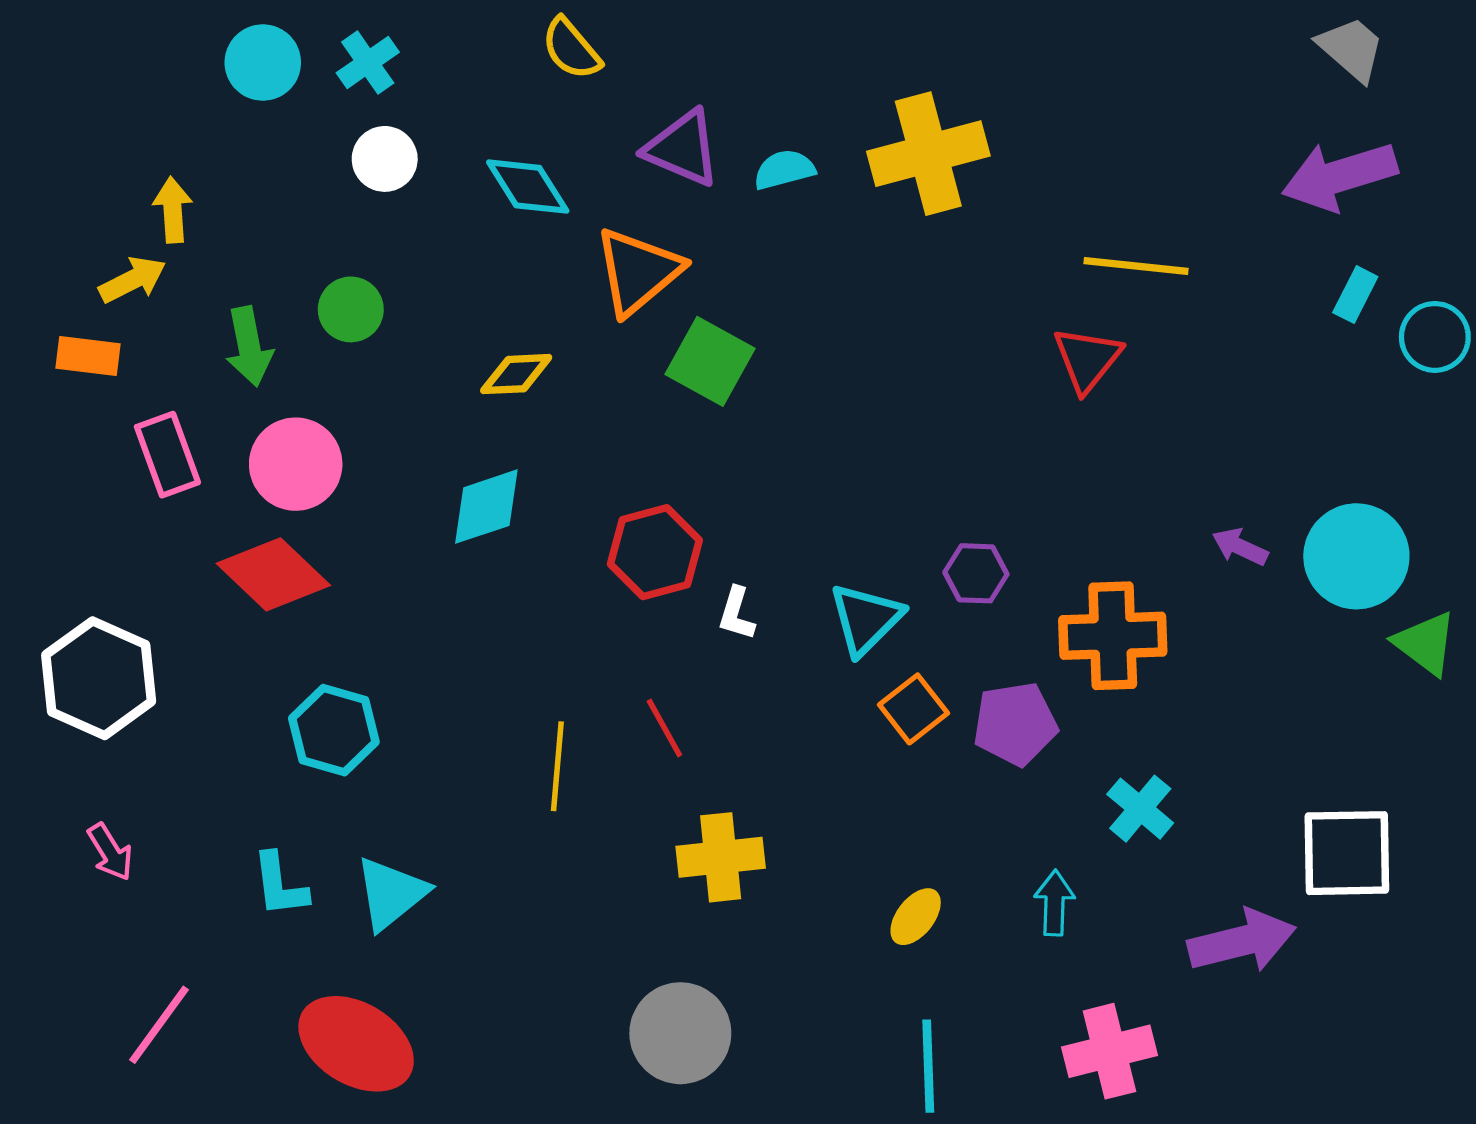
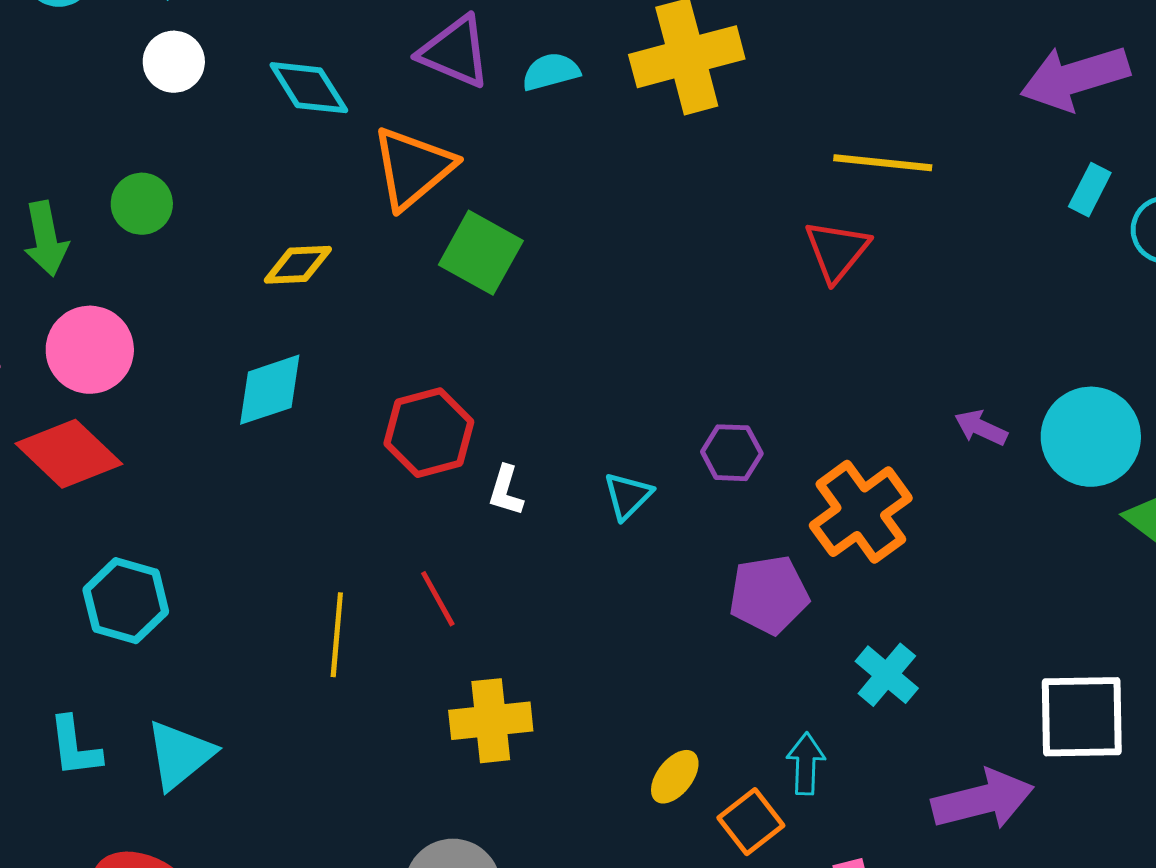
cyan triangle: (866, 619) -> (628, 496), size x0.7
orange cross: (1113, 636) -> (861, 512), turned -34
orange square: (913, 709) -> (751, 822), moved

